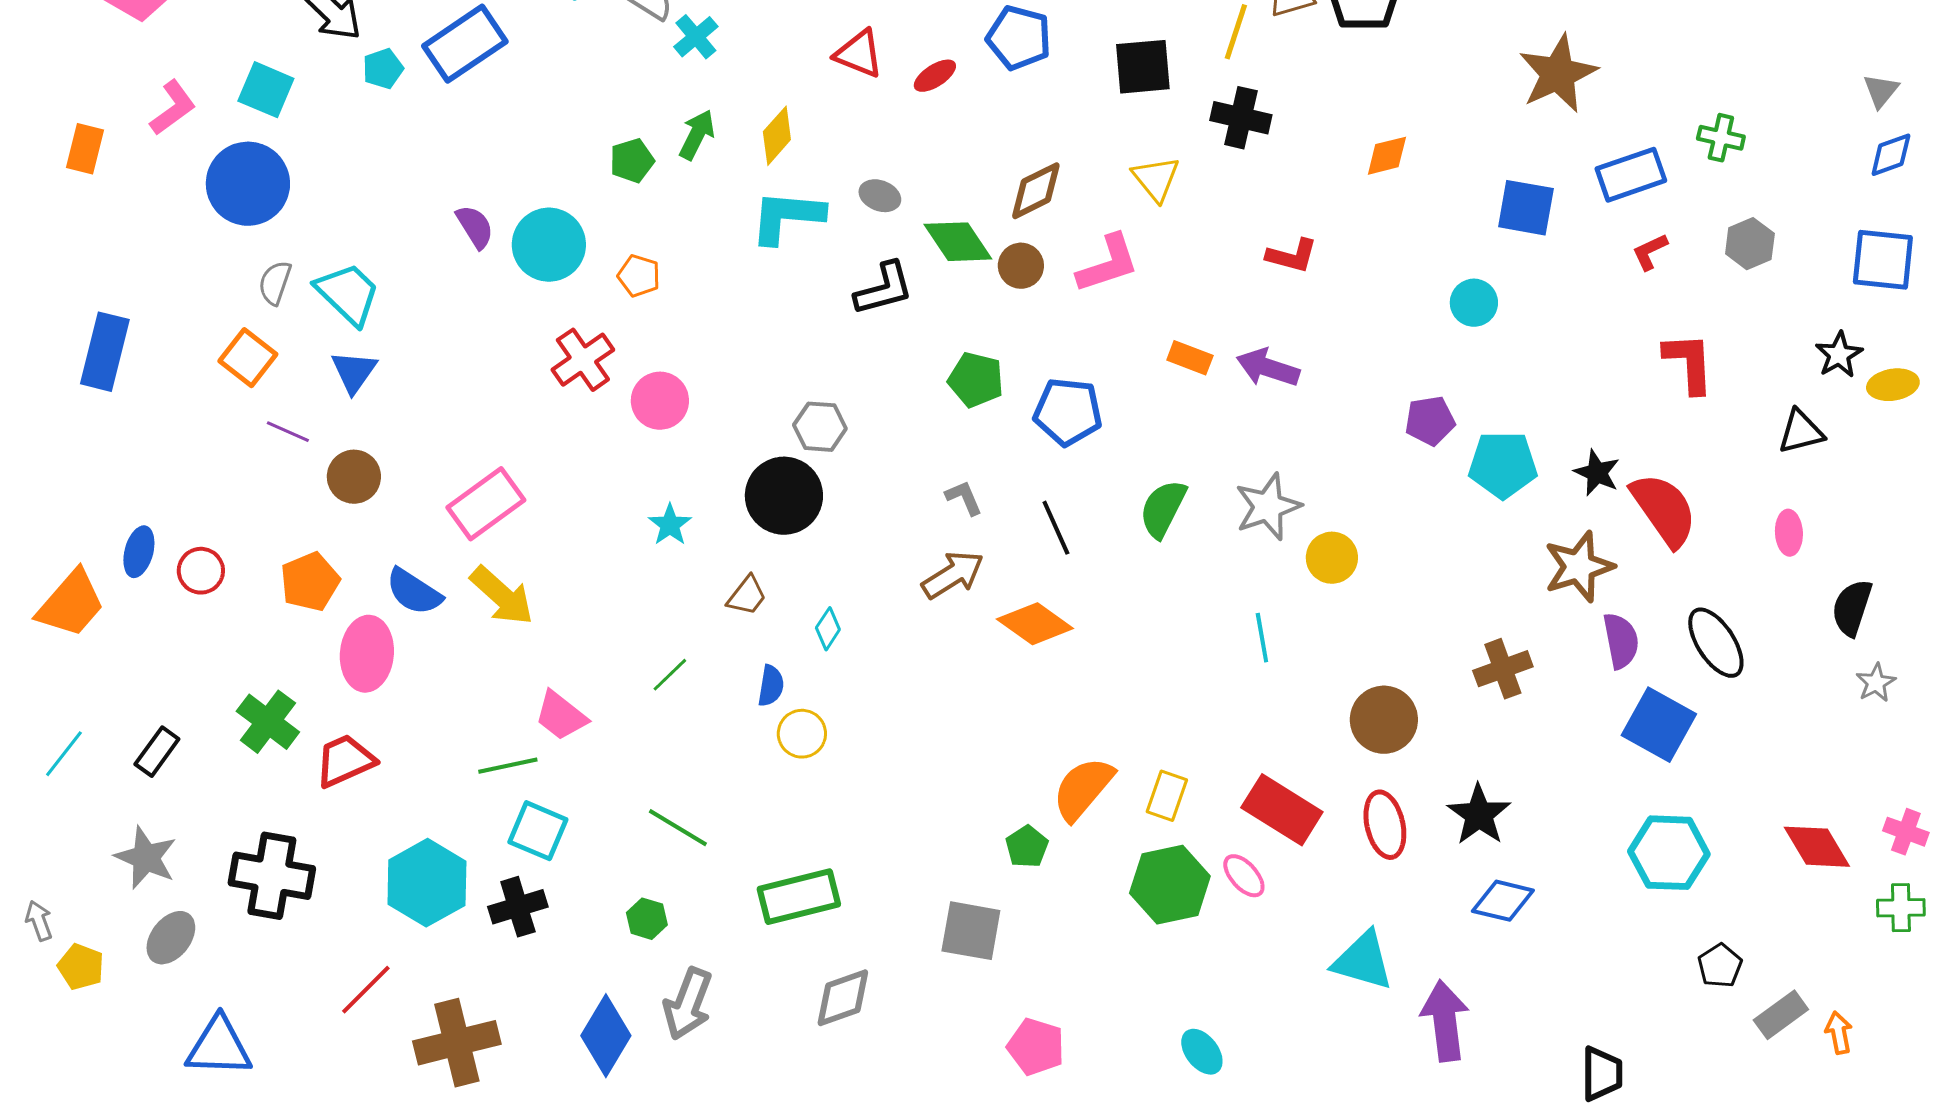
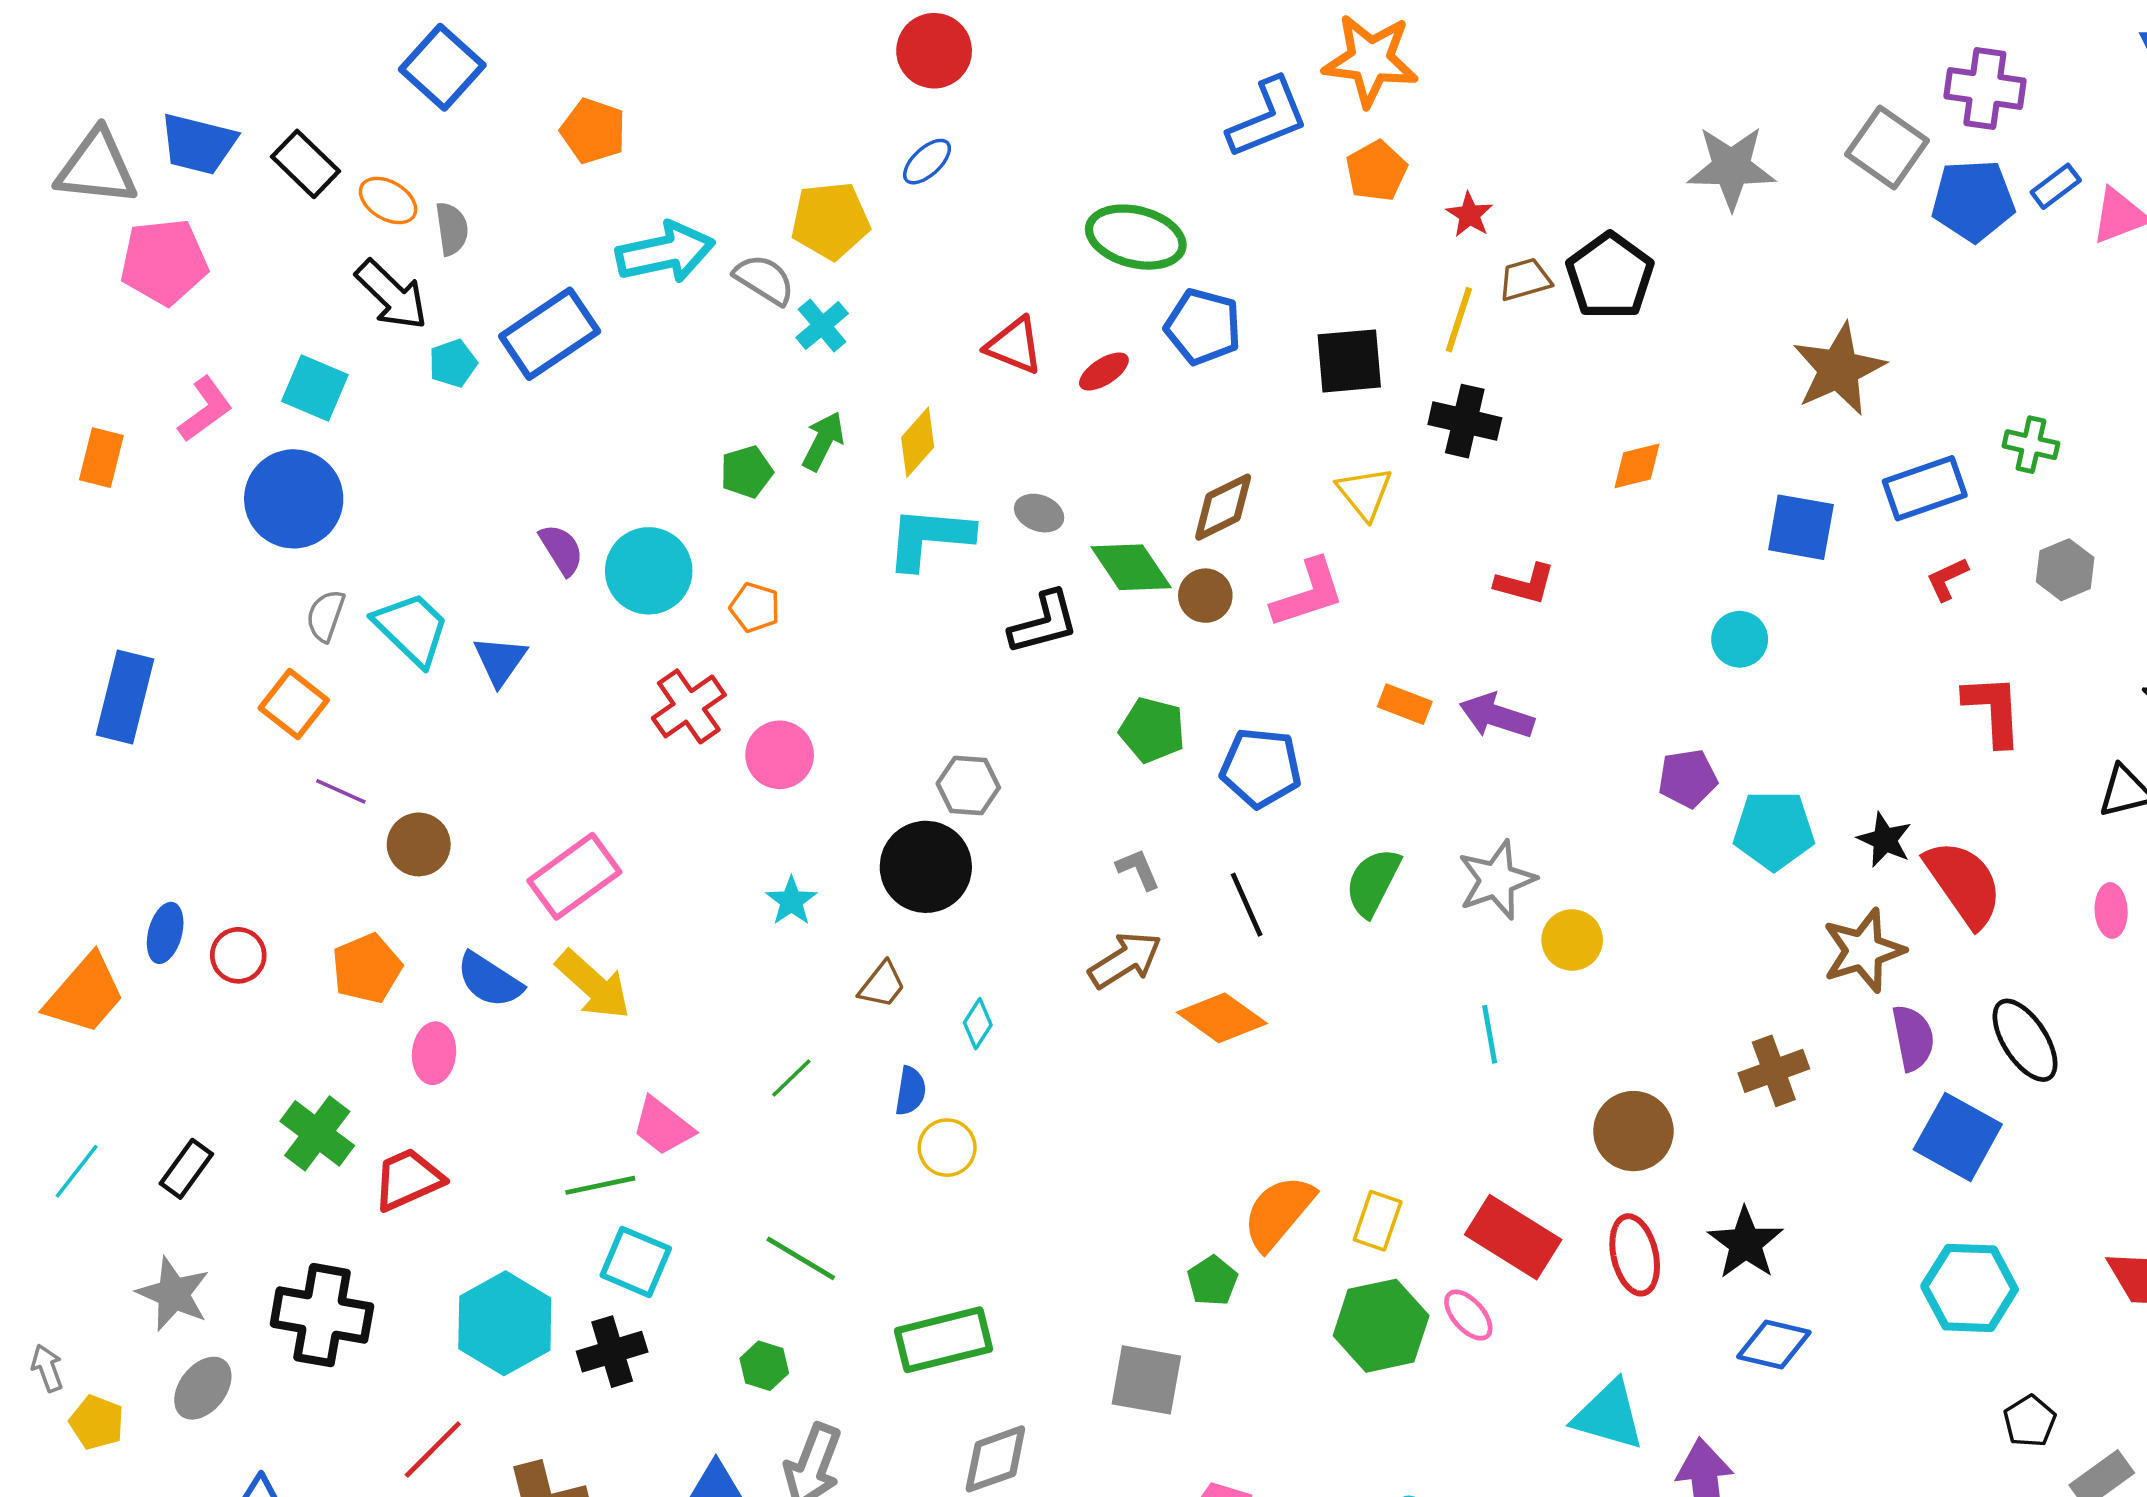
blue triangle: (354, 372) -> (500, 660), moved
pink ellipse: (367, 654) -> (434, 1053), size x0.7

